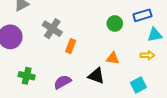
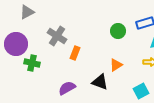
orange triangle: (113, 58) -> (116, 65), turned -40
green cross: (27, 76) -> (32, 63), moved

